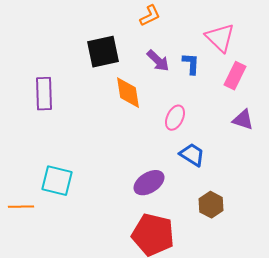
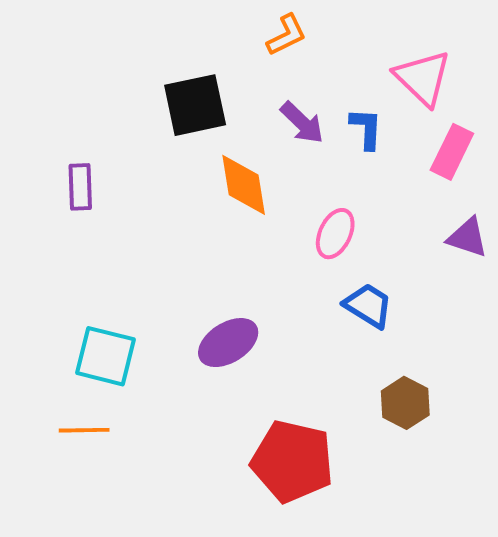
purple rectangle: (44, 94) -> (80, 187), size x0.7
purple ellipse: (149, 183) -> (228, 343), moved
orange line: (21, 207) -> (84, 430), moved

